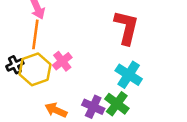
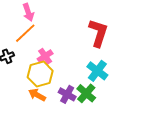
orange line: (35, 34) -> (25, 33), turned 35
yellow hexagon: (35, 69) -> (40, 74), moved

